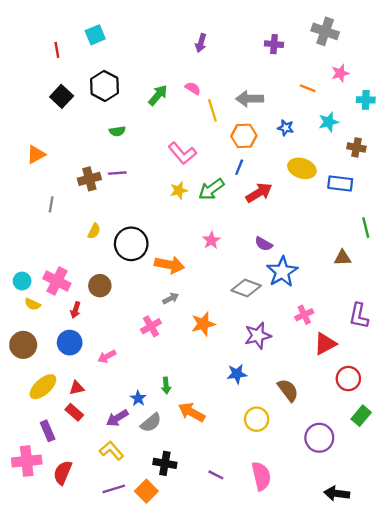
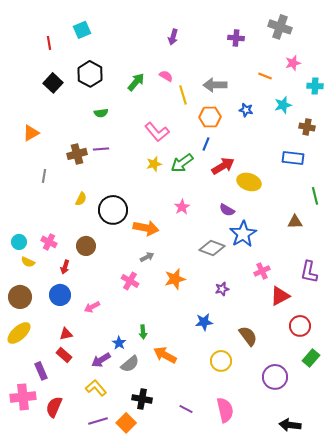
yellow ellipse: (302, 168) -> (249, 182), moved
pink cross: (57, 281) -> (49, 242), size x0.7
pink cross: (151, 326) -> (130, 281), turned -30
purple star: (258, 336) -> (222, 289), size x0.6
yellow ellipse: (43, 387) -> (19, 333), moved

